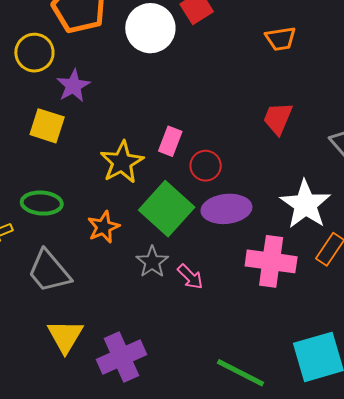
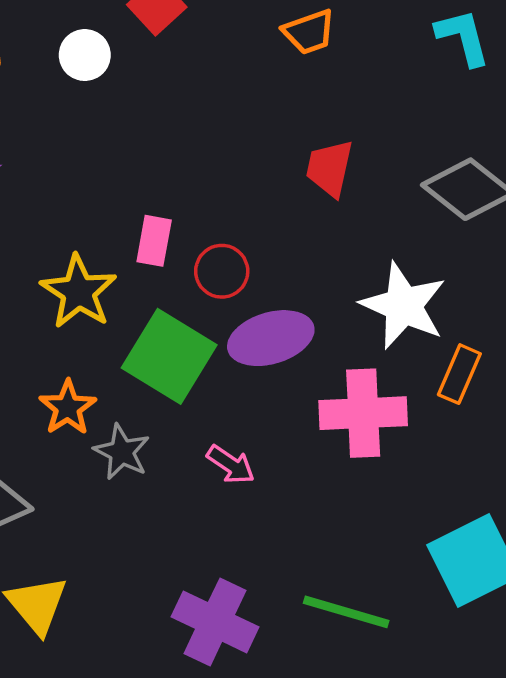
white circle: (150, 28) -> (85, 55), size x0.6
gray star: (152, 262) -> (122, 452), moved
purple cross: (121, 357) -> (215, 622), moved, turned -30

